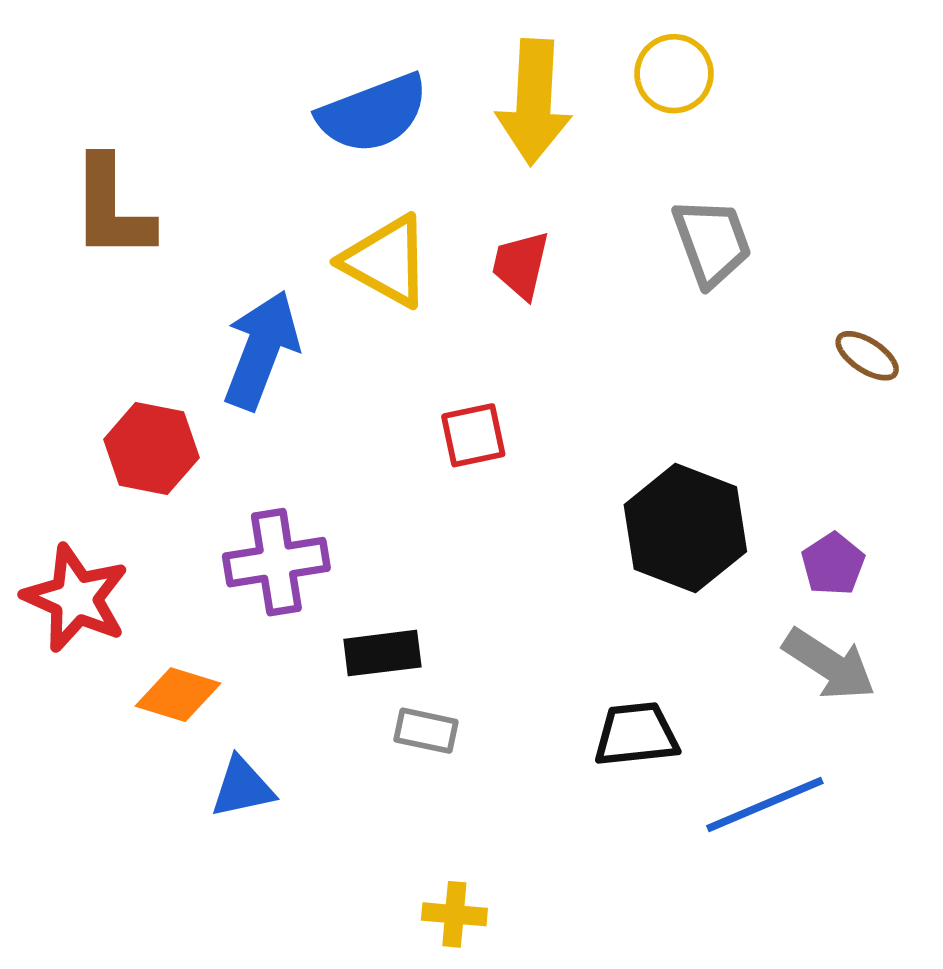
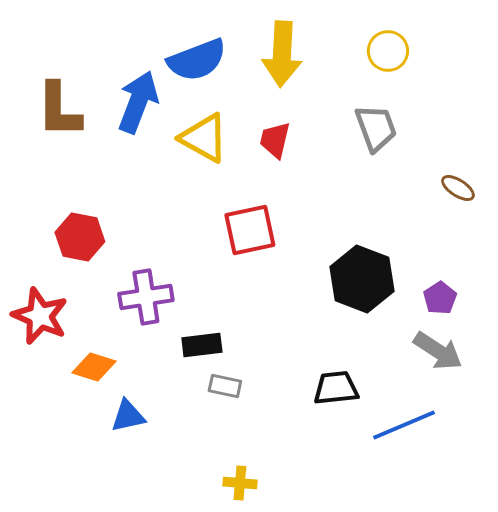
yellow circle: (674, 74) -> (388, 51), moved
blue arrow: (261, 350) -> (138, 102), moved
red square: (473, 435) -> (250, 230), size x1.5

